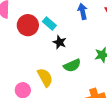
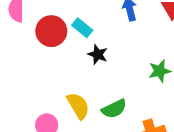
green semicircle: (72, 65) -> (114, 109), moved

